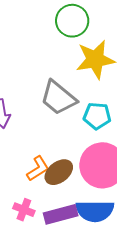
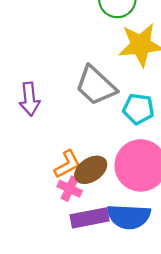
pink cross: (24, 210) -> (70, 189), moved

